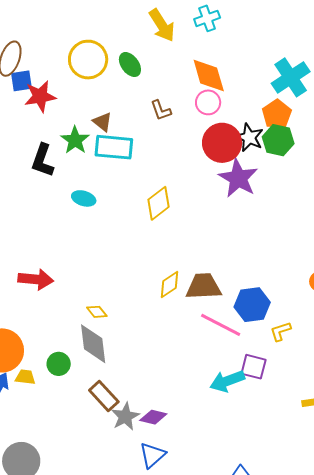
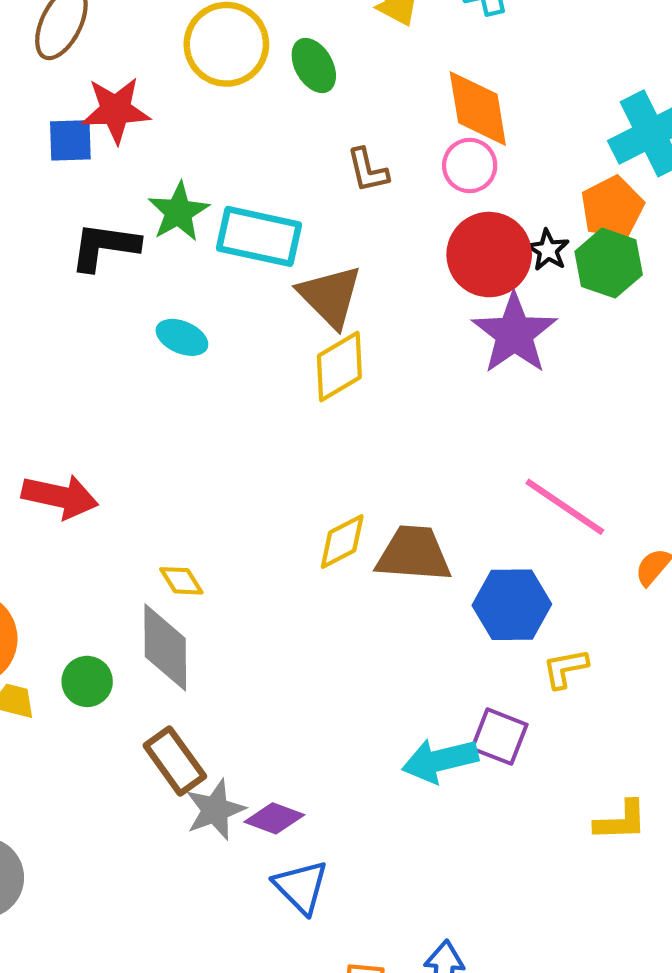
blue square: (22, 81) -> (70, 140), moved
brown triangle: (103, 122) -> (330, 296), moved, size x1.6
black star: (249, 137) -> (548, 250), size x0.7
black L-shape: (43, 160) -> (105, 247), turned 72
pink line: (221, 325) -> (565, 507), moved
blue triangle: (152, 455) -> (301, 887), moved, turned -40

